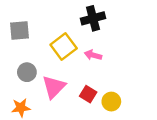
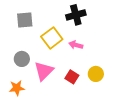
gray square: (20, 31) -> (25, 20), moved
yellow circle: (111, 102) -> (96, 74), moved

